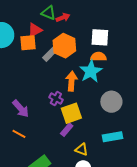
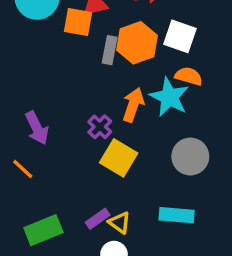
white square: (100, 37) -> (180, 36), moved
gray rectangle: (50, 54) -> (110, 50), turned -49
cyan star: (91, 71) -> (169, 97), turned -30
yellow square: (71, 113) -> (119, 158), turned 35
purple rectangle: (67, 130) -> (98, 219), moved

